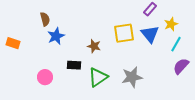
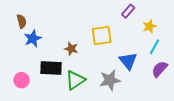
blue triangle: (150, 34) -> (128, 61), moved
black rectangle: (74, 65) -> (51, 68), size x1.5

